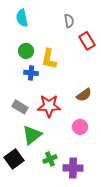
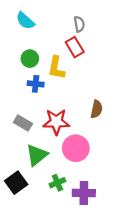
cyan semicircle: (22, 18) -> (25, 21), turned -36
red rectangle: (87, 41) -> (75, 47), moved
brown semicircle: (84, 95) -> (96, 109), turned -42
pink circle: (80, 127) -> (76, 148), moved, size x1.5

